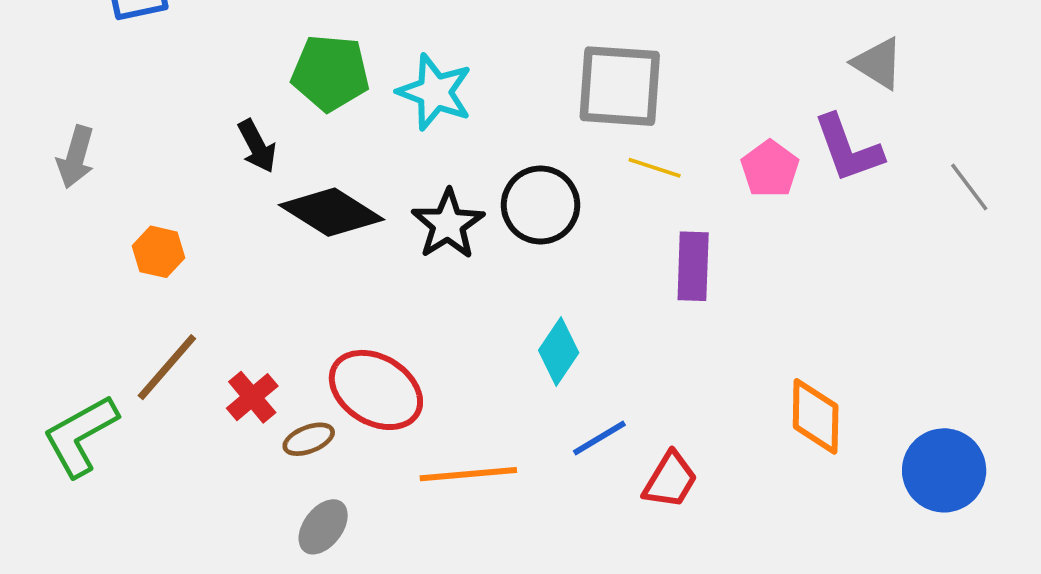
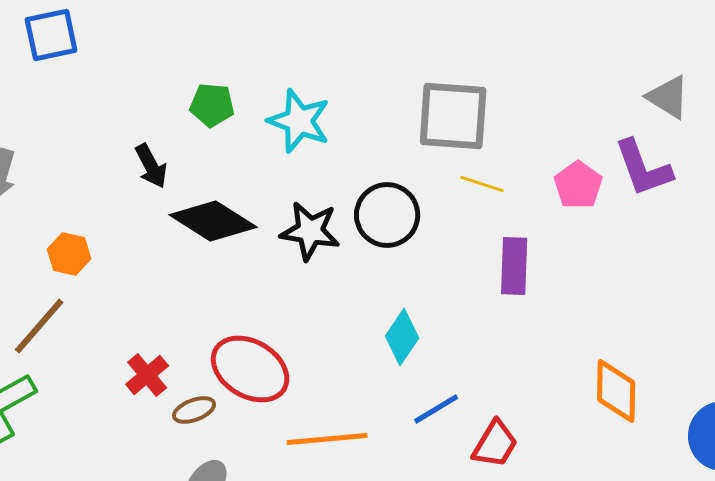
green pentagon: (330, 73) -> (212, 105), size x0.7
black star: (448, 224) -> (310, 231), turned -30
brown line: (167, 367) -> (39, 326), moved

